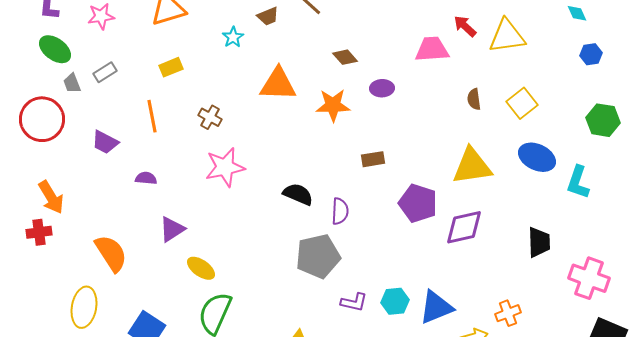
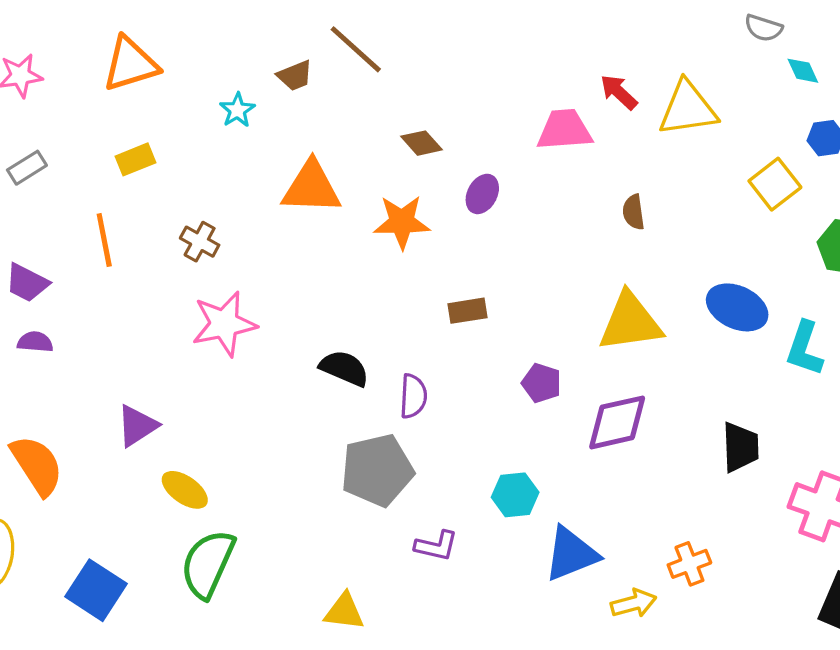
purple ellipse: (382, 88) -> (482, 194), turned -60
yellow square: (522, 103) -> (775, 184), moved
purple semicircle: (146, 178) -> (35, 342), moved
purple pentagon: (418, 203) -> (541, 383), size x0.6
cyan hexagon: (395, 301) -> (515, 495), moved

